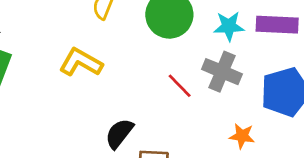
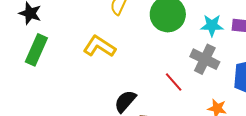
red line: (180, 86) -> (174, 82), moved

